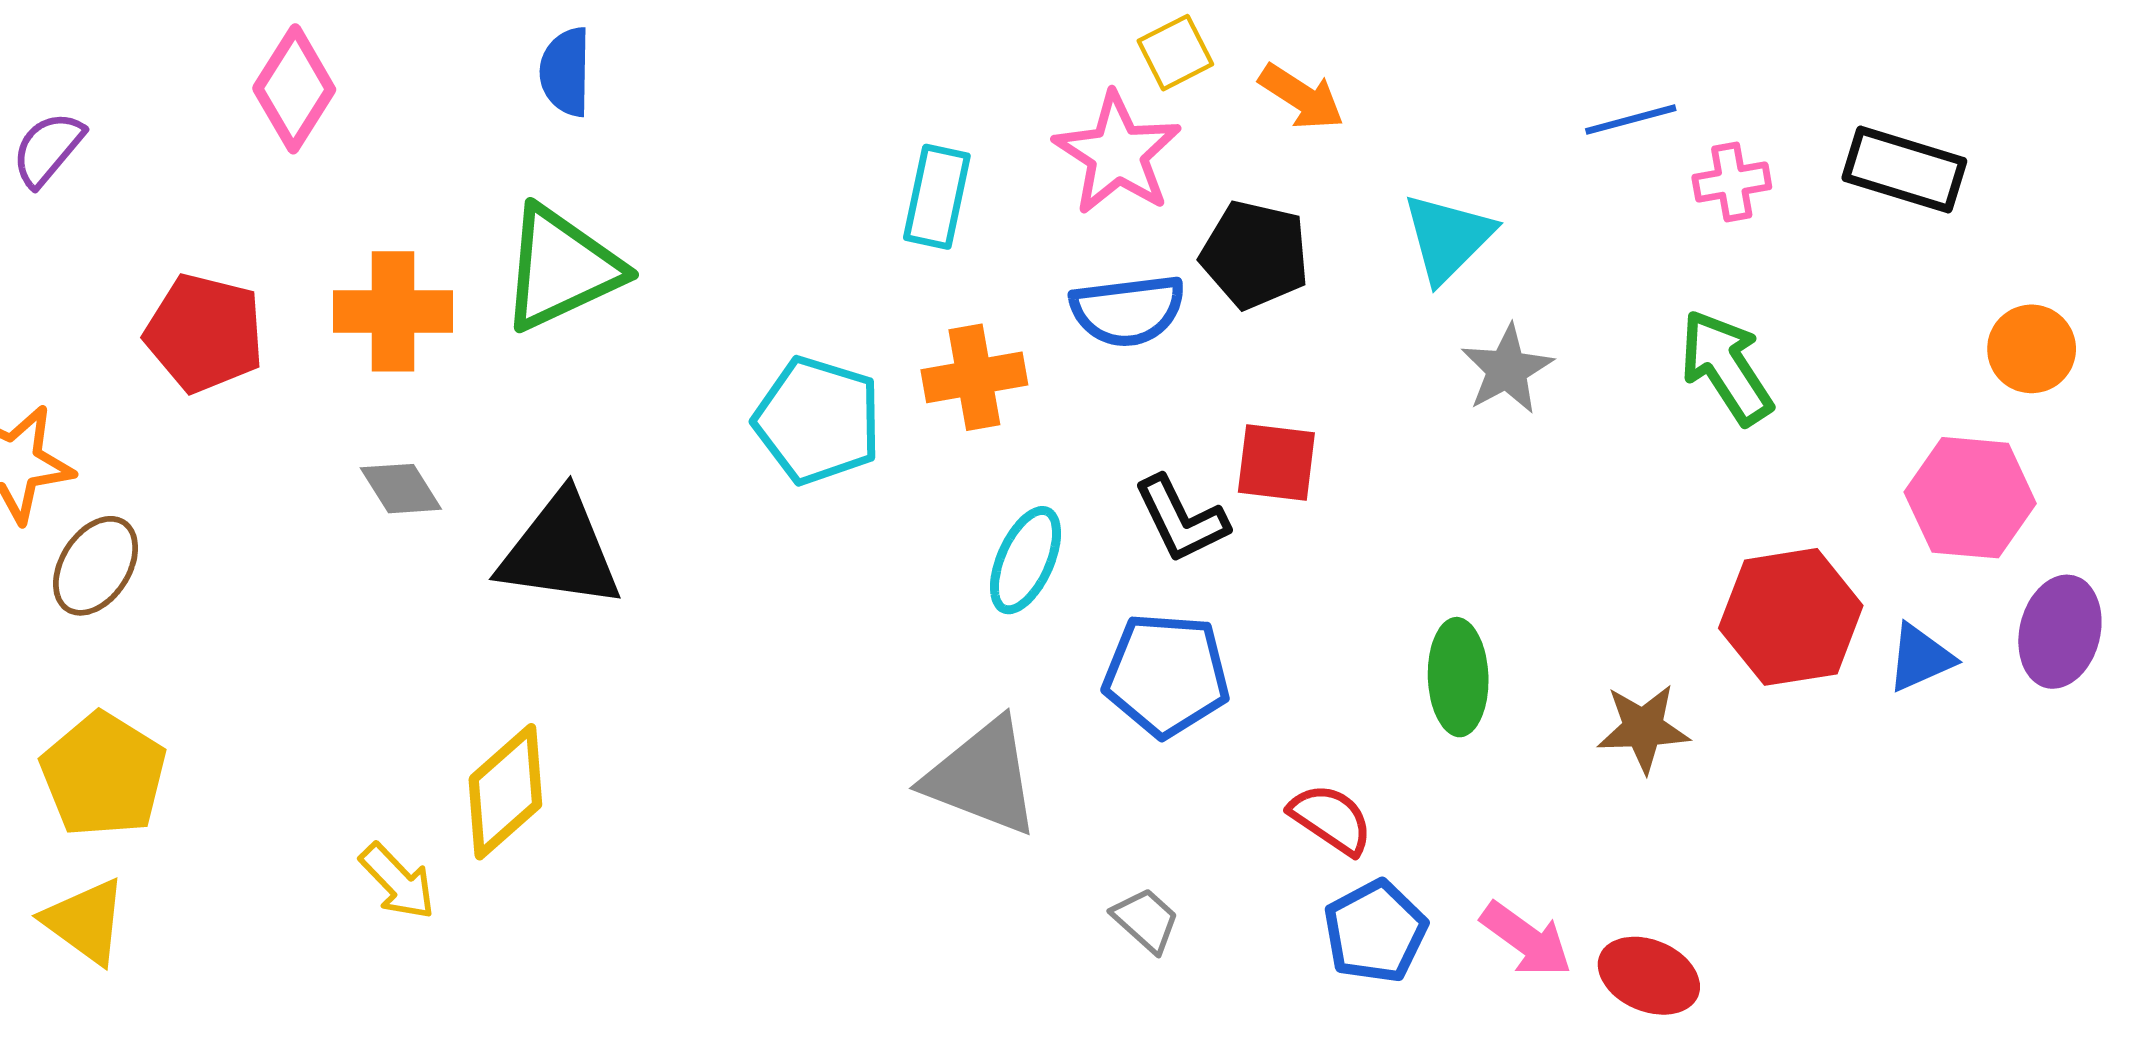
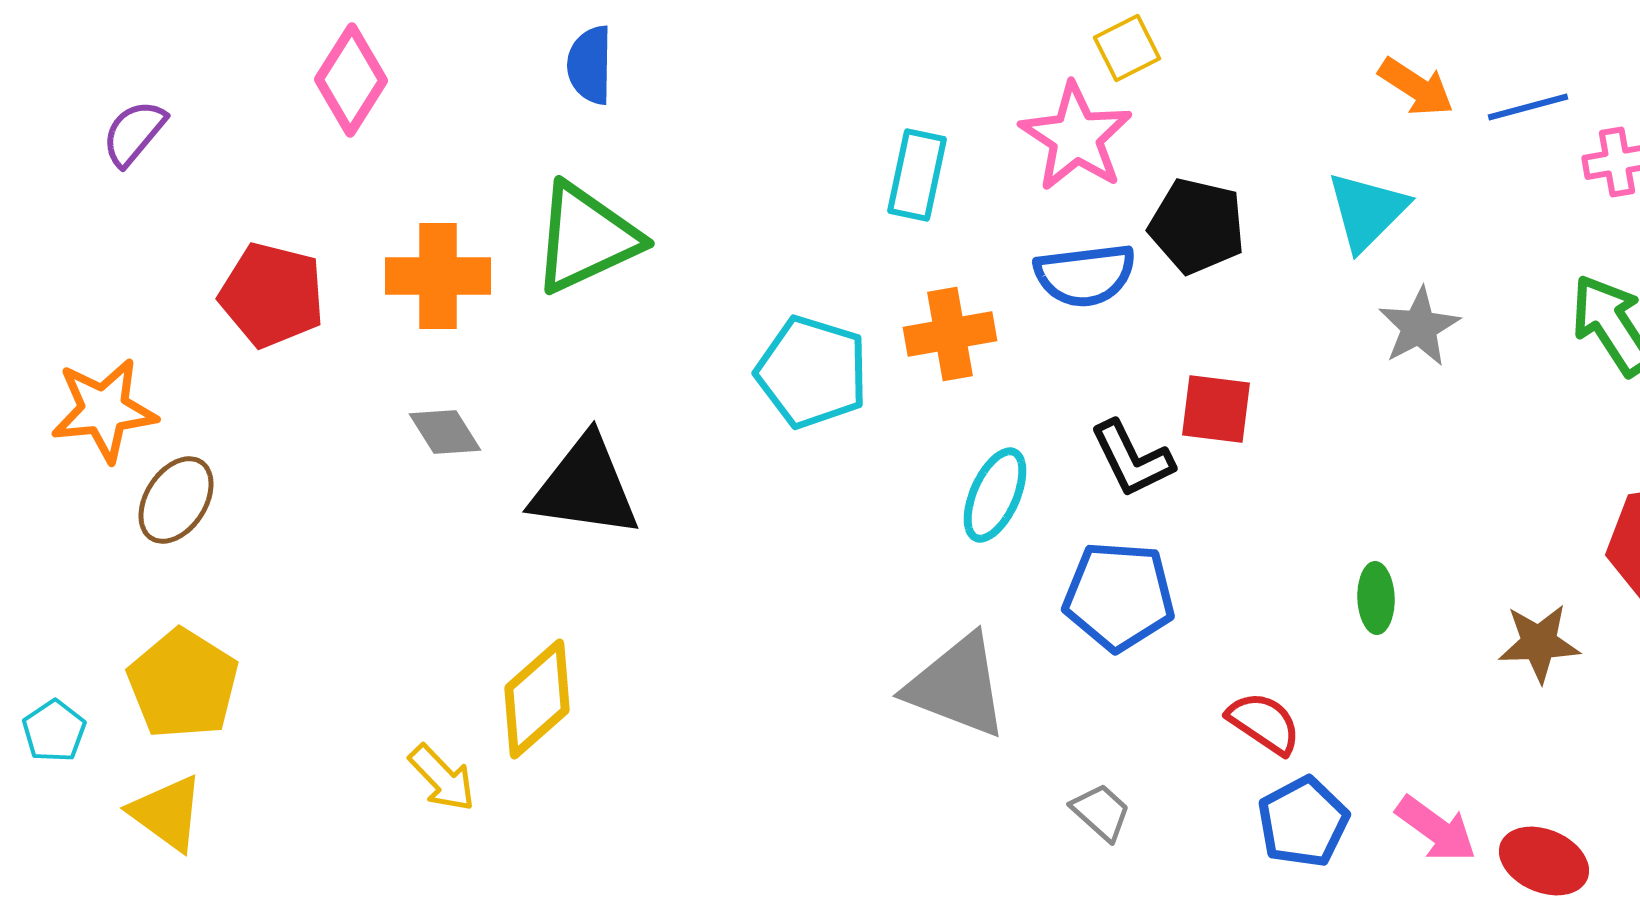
orange arrow: (1301, 97) -> (1416, 87), moved
green ellipse: (1458, 677) -> (1376, 598), size x0.7

